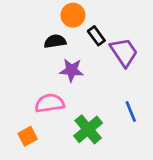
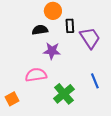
black rectangle: (96, 36) -> (70, 26), turned 32
orange square: (28, 136) -> (12, 99), moved

